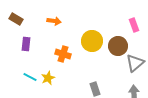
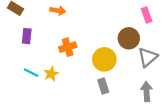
yellow circle: (92, 41) -> (104, 59), moved
orange cross: (63, 54) -> (68, 47), turned -35

